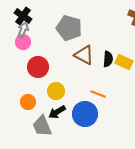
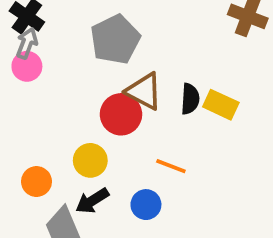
gray pentagon: (69, 28) -> (115, 39), turned 30
red circle: (38, 67) -> (121, 114), moved
blue circle: (85, 114) -> (146, 205), size x0.6

